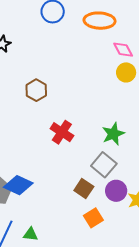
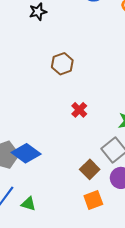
red cross: (62, 132) -> (79, 110), size x0.7

